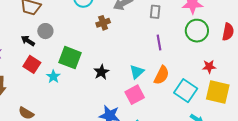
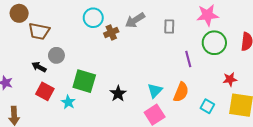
brown cross: (103, 23) -> (111, 32), moved
purple line: (159, 43) -> (188, 59), moved
cyan square: (186, 91) -> (207, 106), size x0.6

